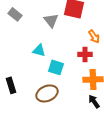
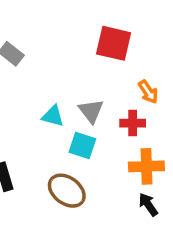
gray triangle: (51, 20) -> (91, 111), moved
brown ellipse: (47, 93) -> (67, 191), turned 60

